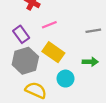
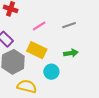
pink line: (49, 25) -> (39, 26), moved

